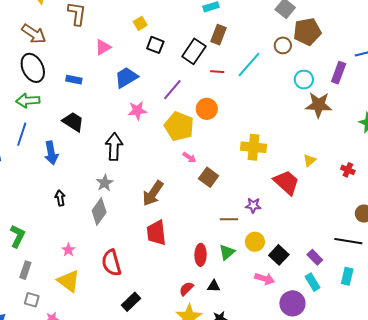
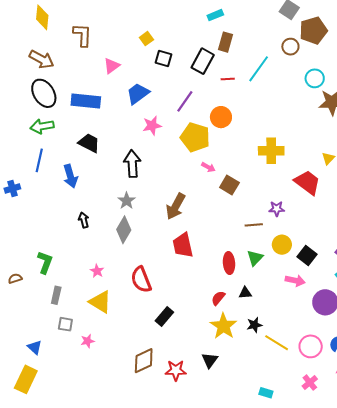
blue rectangle: (74, 80) -> (86, 101), size x1.8

